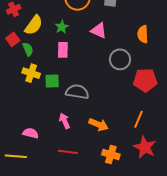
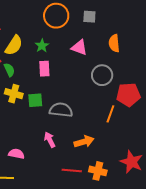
orange semicircle: (143, 34) -> (114, 43), moved
orange line: (139, 119) -> (110, 114), moved
orange arrow: (99, 125) -> (84, 142), turned -36
red line: (68, 152) -> (72, 170), moved

